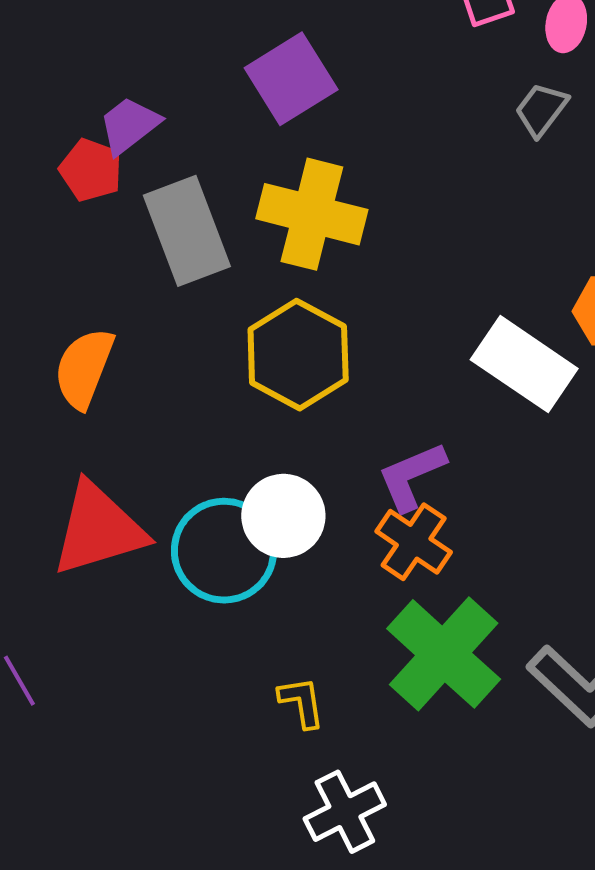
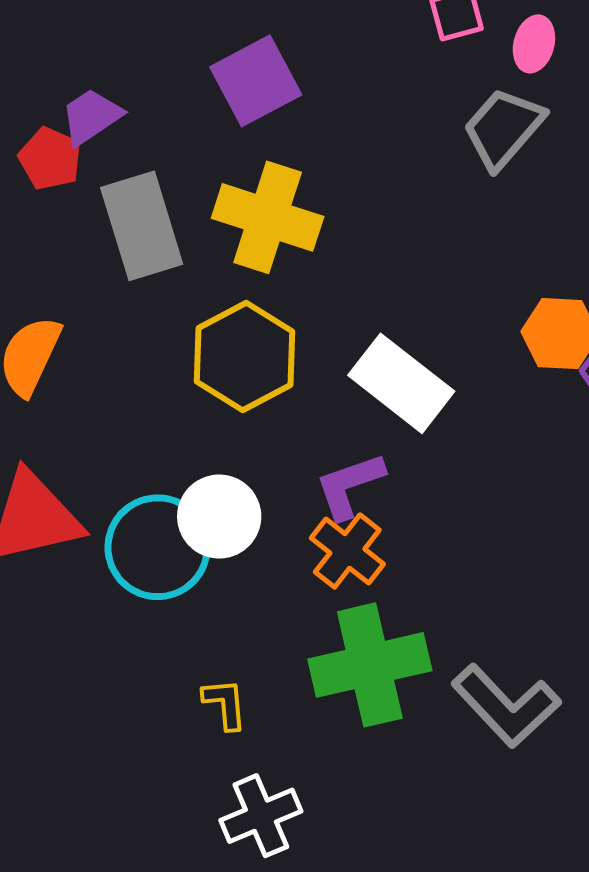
gray trapezoid: (541, 110) -> (503, 128), size x1.5
white rectangle: (524, 364) -> (401, 383), moved
green cross: (444, 654) -> (370, 665), turned 31

